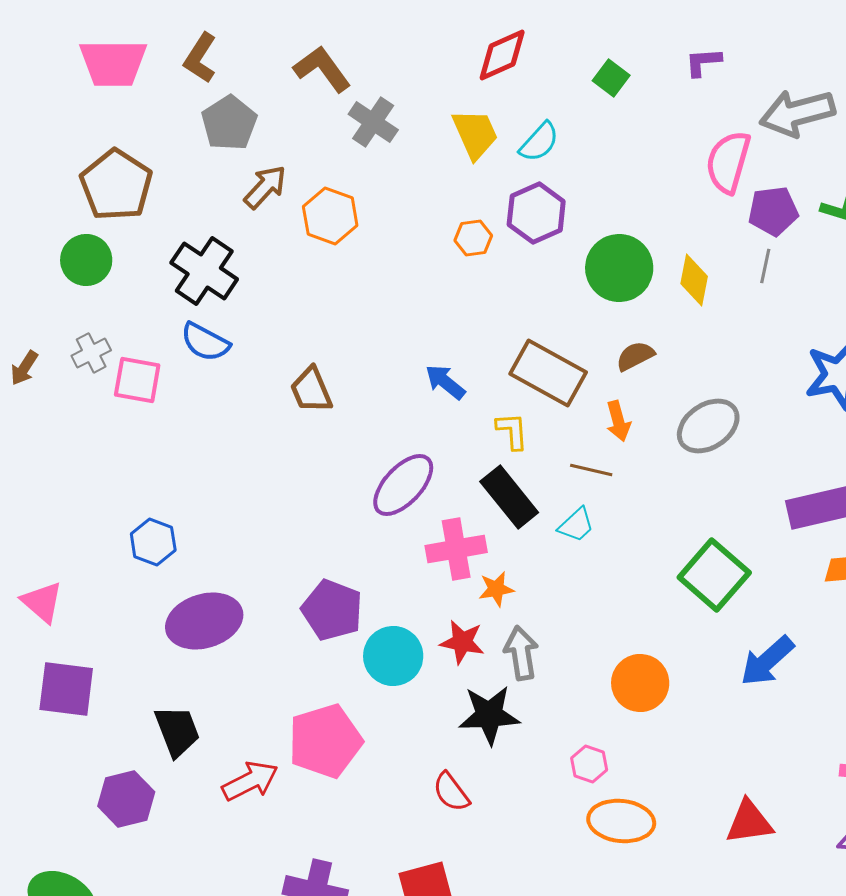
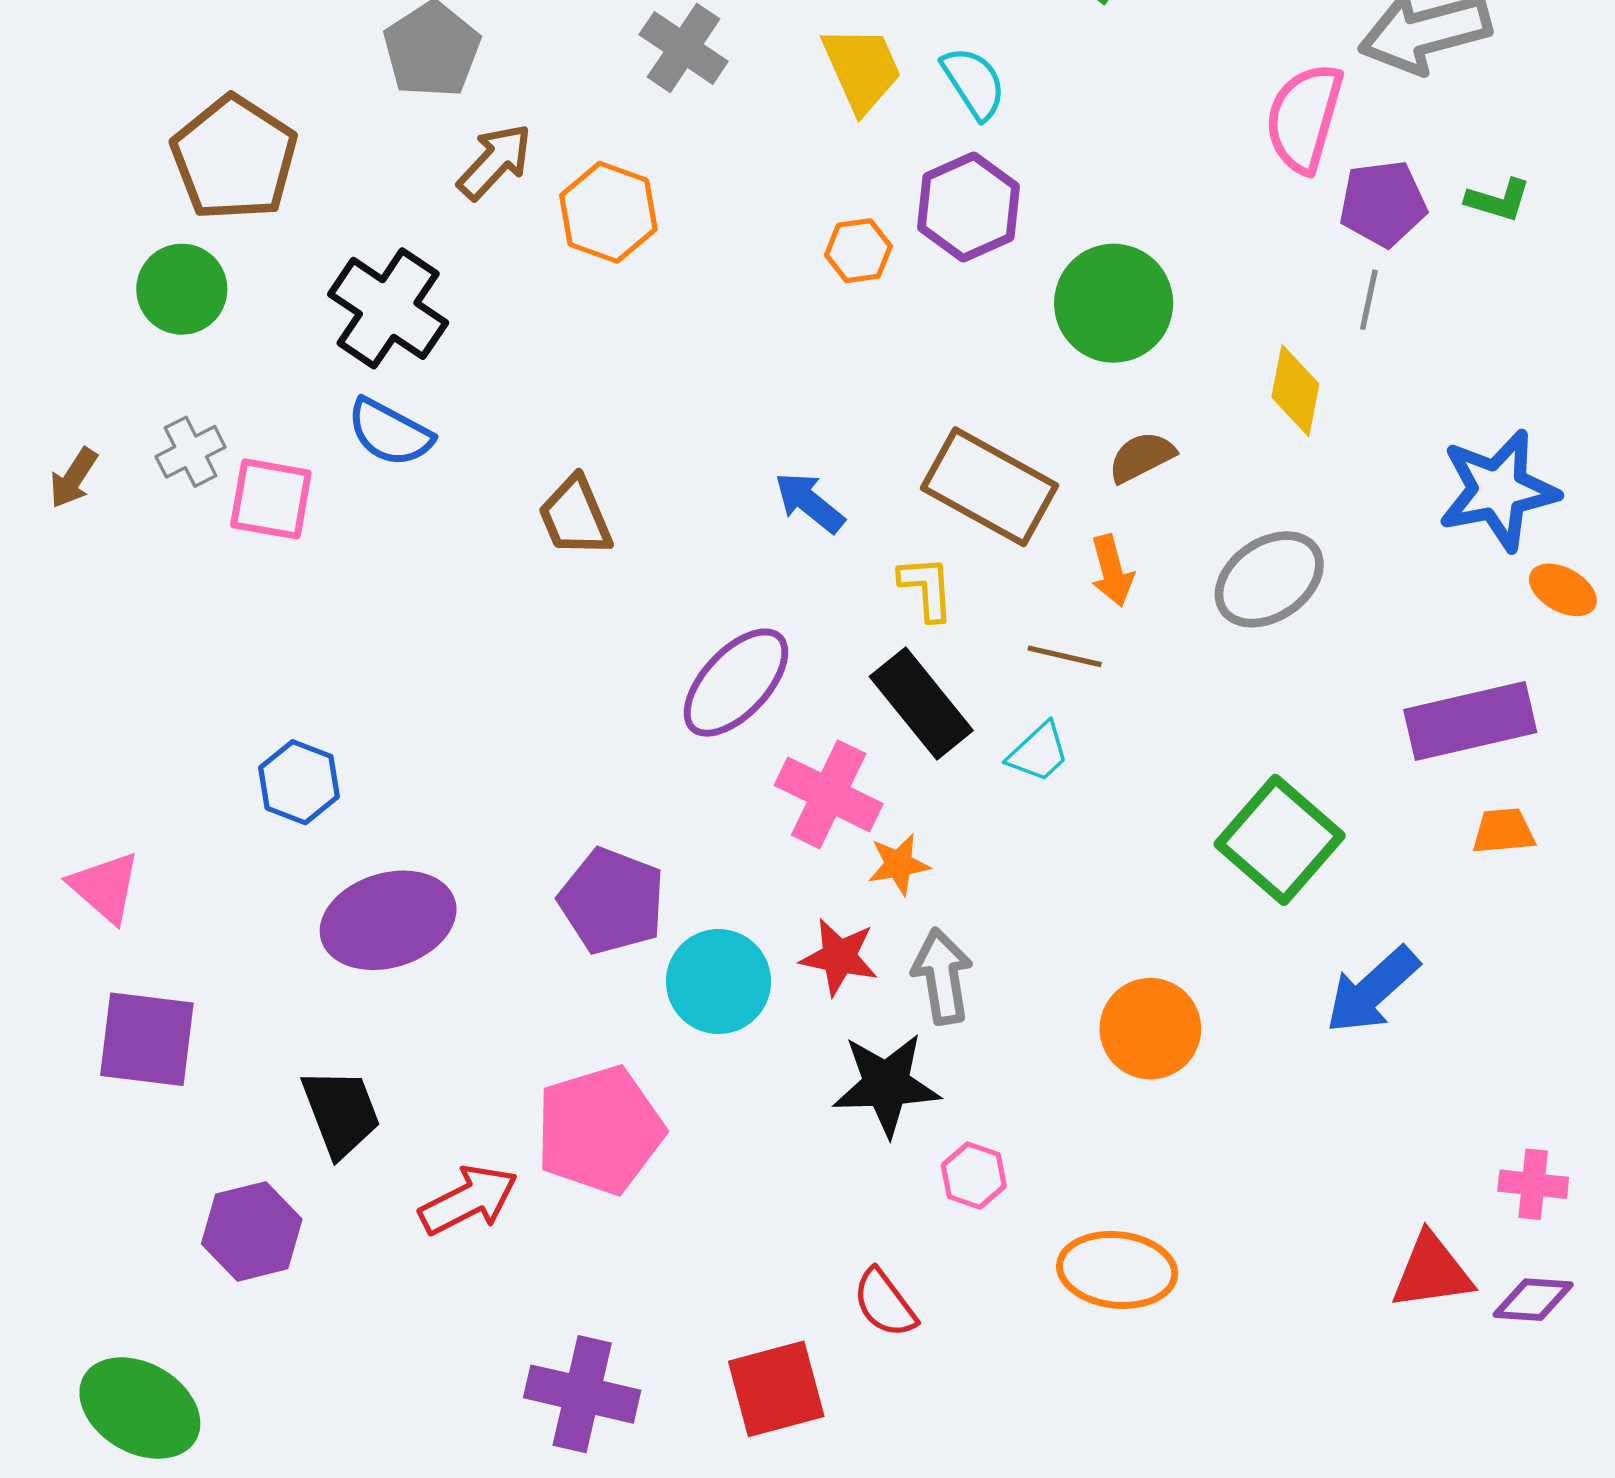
cyan semicircle: (539, 142) -> (974, 83), turned -75
yellow diamond: (694, 280) -> (1295, 391), moved
pink cross: (456, 549) -> (829, 794), turned 36
pink hexagon: (589, 764) -> (974, 1176), moved
red semicircle: (451, 792) -> (885, 1303), moved
red triangle: (749, 822) -> (1432, 1272), moved

